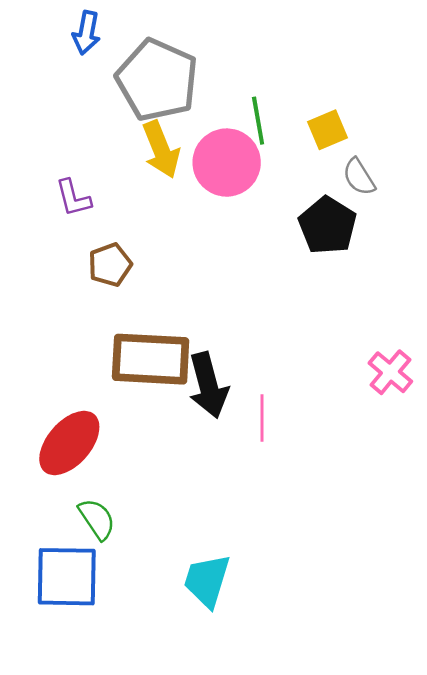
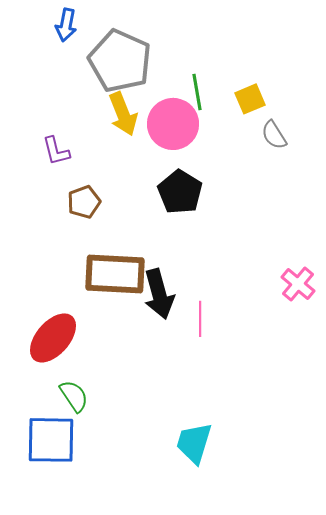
black pentagon: (328, 225) -> (180, 192), moved
cyan trapezoid: (207, 581) -> (194, 443), moved

